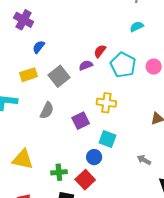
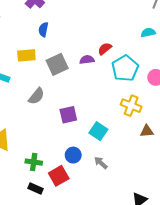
blue semicircle: (39, 47) -> (43, 30), turned -40
yellow cross: (106, 103) -> (131, 106), moved
cyan square: (108, 139) -> (98, 131), moved
gray arrow: (144, 160) -> (101, 163), moved

